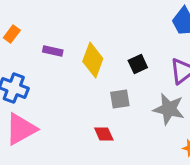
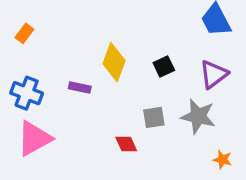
purple rectangle: (53, 51) -> (80, 88), moved
gray square: (120, 99) -> (154, 117), moved

